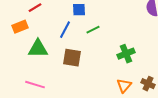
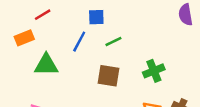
brown square: (72, 58) -> (109, 76), moved

